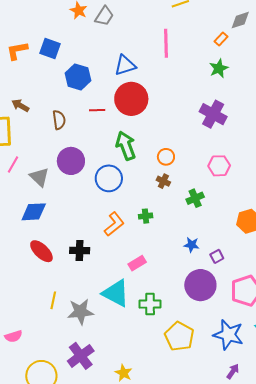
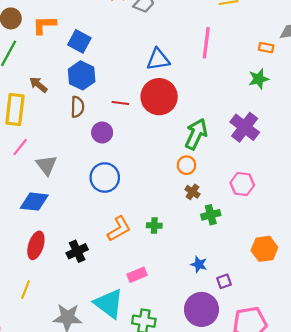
orange rectangle: (221, 39) -> (266, 48), turned 48
blue square: (50, 48) -> (79, 41), moved
blue hexagon: (78, 77) -> (82, 75), moved
green arrow: (126, 146) -> (196, 134), moved, turned 36
purple circle: (71, 161) -> (102, 132), moved, size x0.7
blue circle: (109, 178) -> (105, 178), moved
brown cross: (163, 181) -> (192, 192), moved
red ellipse: (41, 251) -> (36, 245), turned 55
black cross: (80, 251) -> (77, 251), turned -36
yellow line: (53, 300) -> (25, 290), moved

